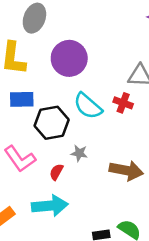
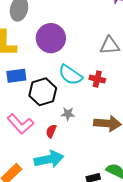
red cross: (123, 103) -> (97, 79), moved

